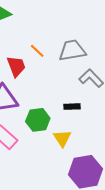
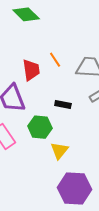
black rectangle: (72, 107) -> (63, 105), moved

